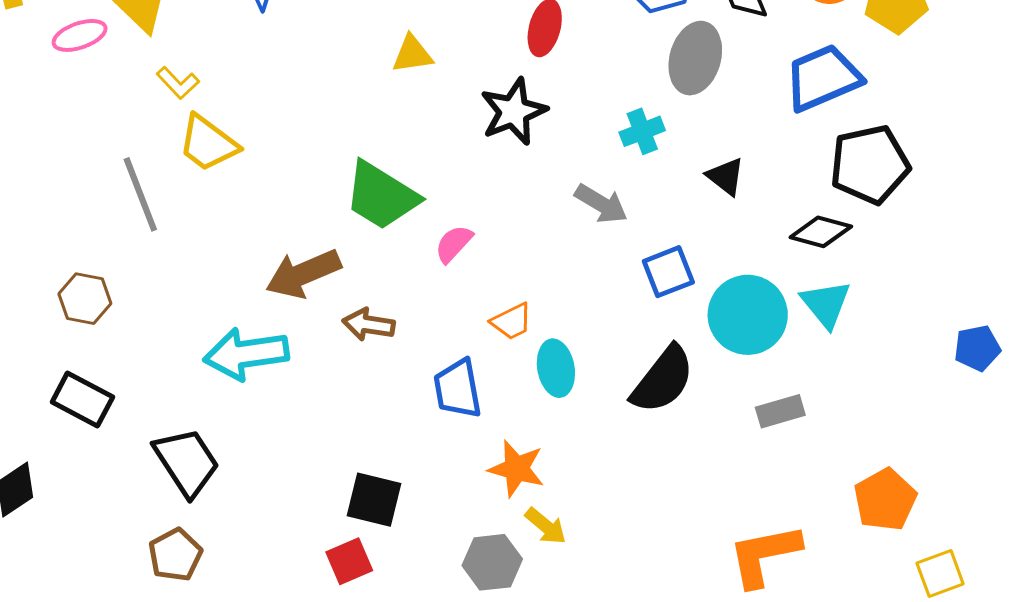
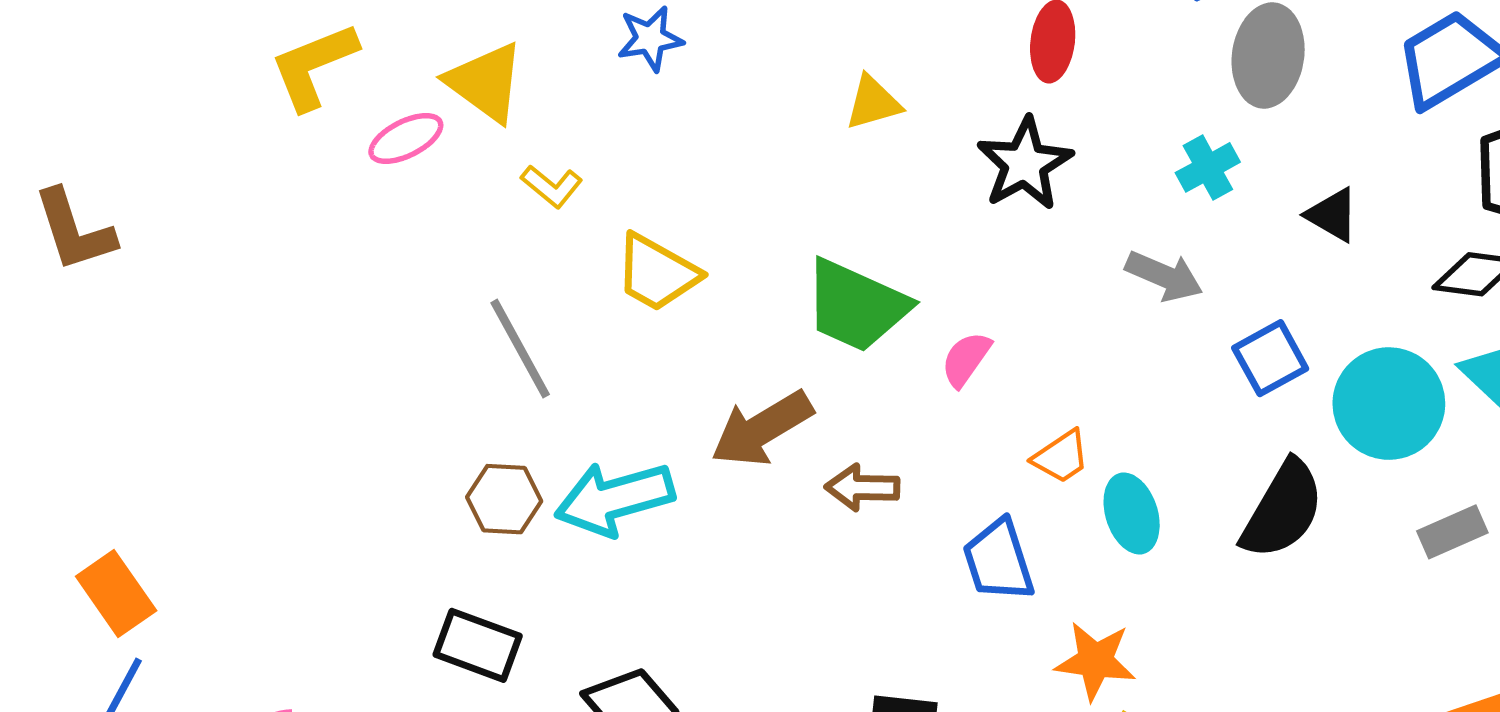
yellow trapezoid: (208, 143) -> (657, 273), moved
brown hexagon: (85, 299) -> (504, 499), moved
cyan arrow: (246, 354) -> (614, 499), moved

